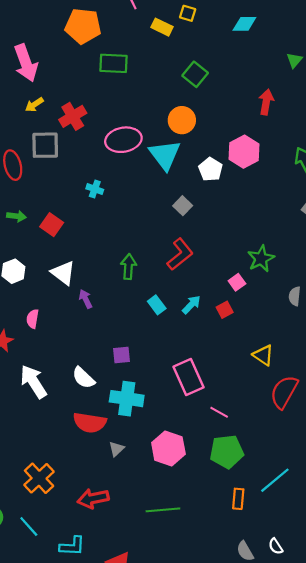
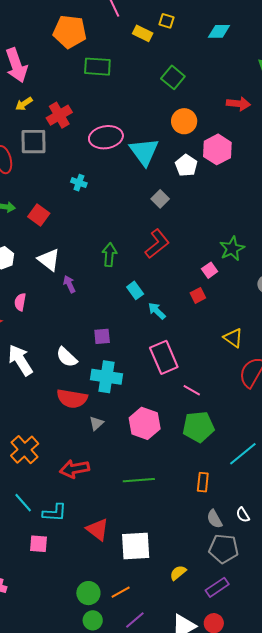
red arrow: (266, 102) -> (238, 104), turned 85
orange circle: (182, 120) -> (184, 121), moved
cyan arrow: (191, 305) -> (157, 311), moved, turned -90
orange rectangle: (238, 499) -> (203, 482), moved
cyan line: (29, 526) -> (23, 503), moved

